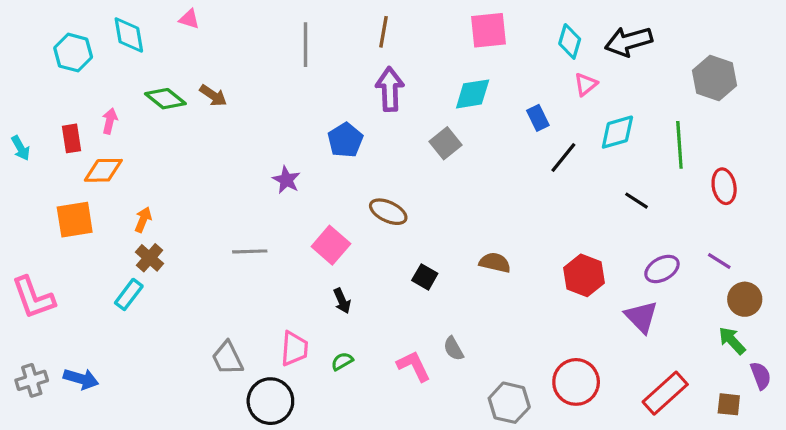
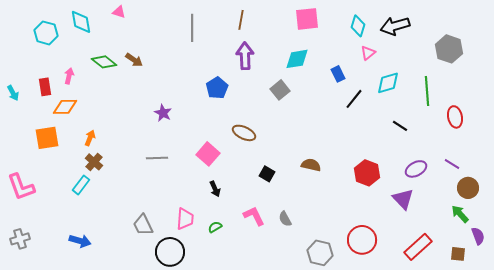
purple star: (286, 180) -> (163, 113), moved
pink L-shape: (414, 366) -> (254, 216), moved
blue arrow: (81, 379) -> (80, 241), moved

